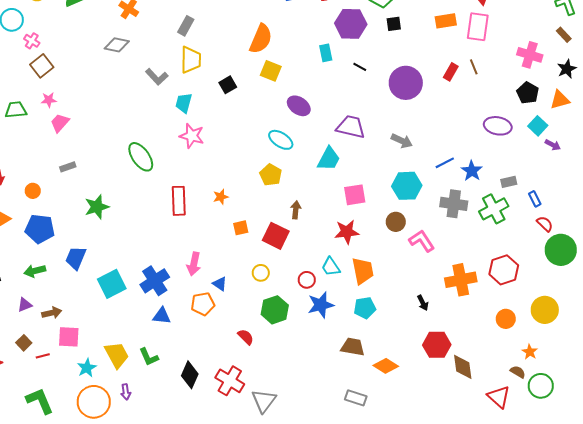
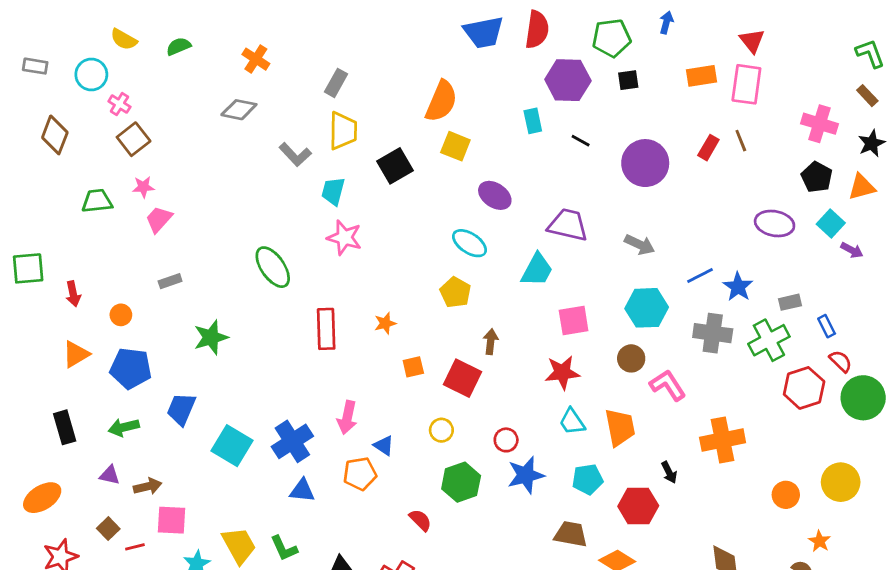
black square: (228, 85) -> (395, 166), size x1.4
cyan trapezoid: (331, 267) -> (572, 422), moved
red hexagon: (504, 270) -> (804, 388), moved
orange trapezoid: (363, 271) -> (620, 427), moved
cyan square: (112, 284) -> (232, 446), turned -32
purple triangle: (25, 305) -> (110, 475), turned 35
red hexagon: (437, 345) -> (638, 506), moved

